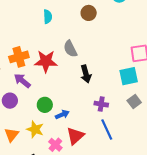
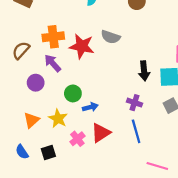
gray semicircle: (70, 49) -> (111, 37), turned -54
black arrow: (86, 74) -> (144, 71), moved

